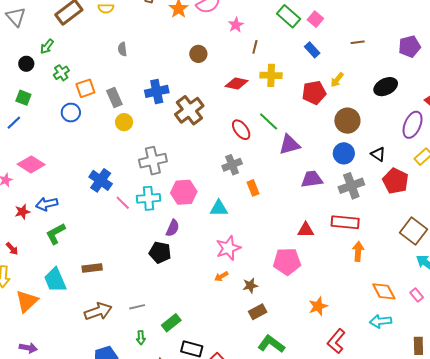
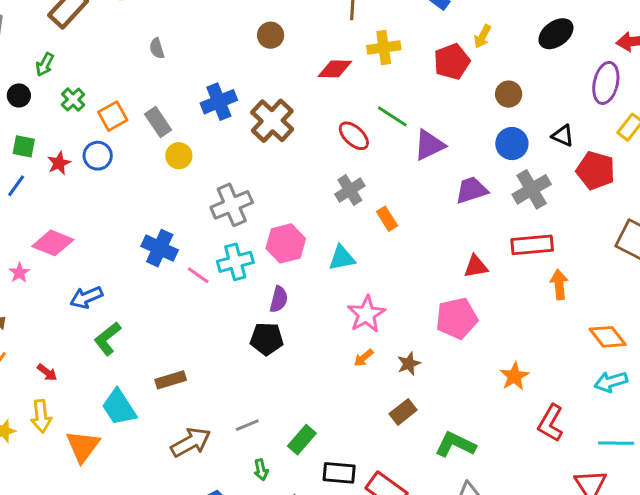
brown circle: (347, 121) -> (509, 94), size x0.7
red star: (22, 212) -> (59, 163), moved
brown rectangle: (258, 312) -> (403, 412), moved

